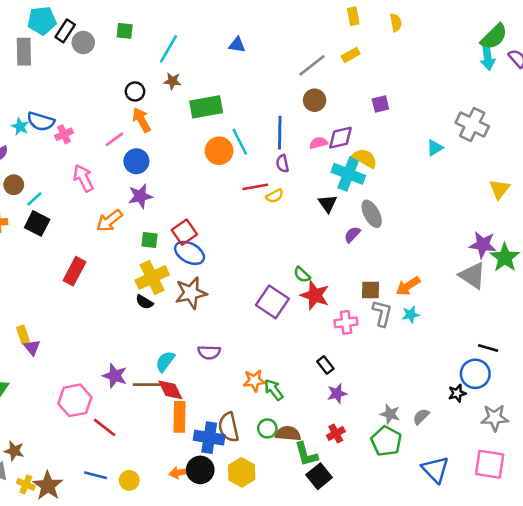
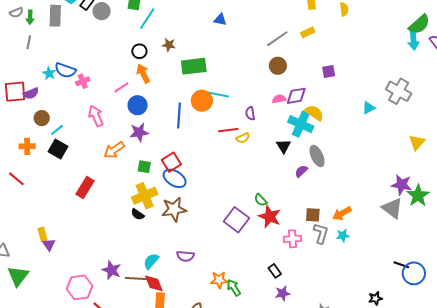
cyan line: (169, 49) -> (147, 19), moved
blue line: (280, 133) -> (179, 115), moved
cyan line: (240, 142) -> (218, 95), turned -55
blue circle: (475, 374) -> (414, 273), moved

